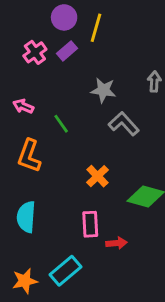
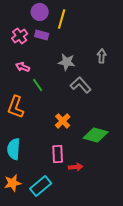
purple rectangle: (67, 51) -> (42, 35), turned 56
pink arrow: (23, 106) -> (23, 67), moved
orange star: (25, 281) -> (13, 183), moved

